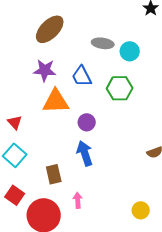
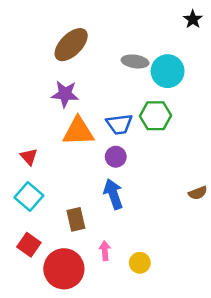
cyan circle: (130, 51) -> (168, 71), size x1.4
blue trapezoid: (82, 76) -> (119, 124), moved, turned -70
yellow circle: (141, 210) -> (140, 263), moved

